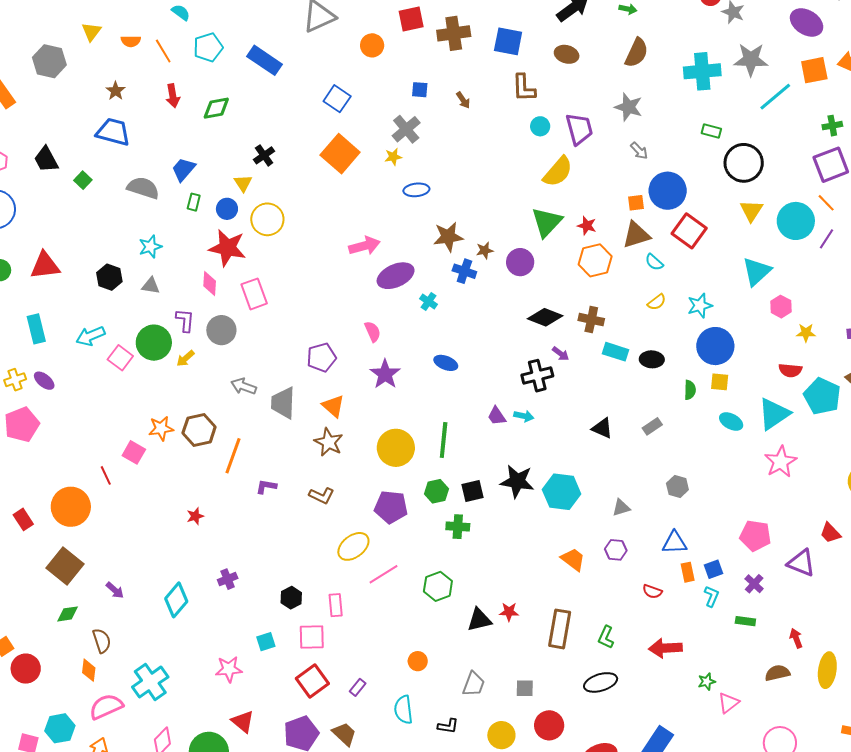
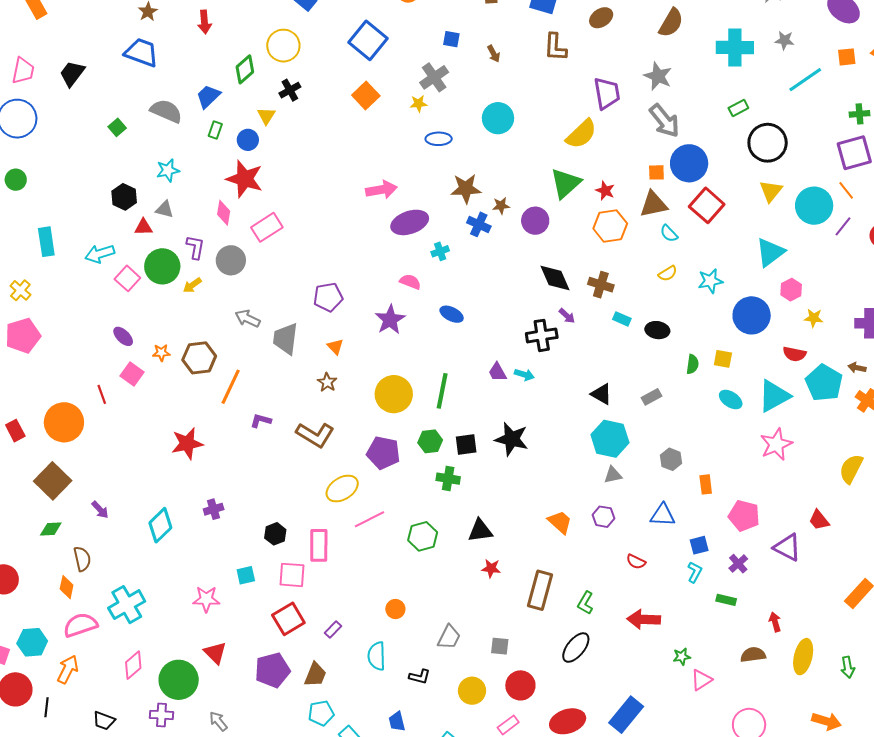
brown ellipse: (567, 54) -> (601, 18), turned -55
gray star: (751, 60) -> (784, 40), size x0.6
orange square: (814, 70) -> (847, 57), size x0.7
blue square: (337, 99) -> (368, 40), size x1.4
green diamond: (216, 108) -> (245, 69), moved, turned -36
cyan circle: (540, 126) -> (498, 118), moved, size x1.6
green rectangle: (711, 131) -> (738, 108), turned -48
gray arrow: (639, 151) -> (664, 121), size x1.8
orange square: (340, 154) -> (366, 95), size x0.7
black trapezoid: (46, 159) -> (72, 74), turned 60
green square: (83, 180) -> (117, 127), moved
yellow circle: (267, 219) -> (283, 46), moved
red triangle: (45, 266) -> (143, 227), moved, size x0.6
pink rectangle: (254, 294) -> (267, 227), turned 72
cyan cross: (429, 301) -> (440, 251), turned 30
black diamond: (545, 317) -> (555, 278), turned 40
pink semicircle: (373, 332) -> (410, 282), moved, turned -50
blue circle: (715, 346) -> (752, 315), moved
cyan rectangle: (615, 352) -> (622, 319), size x0.7
yellow cross: (15, 380) -> (20, 290), turned -35
purple ellipse: (44, 381) -> (123, 336), moved
orange triangle: (333, 406) -> (335, 347), size x0.7
orange star: (161, 428) -> (161, 353), size x0.7
brown star: (329, 442) -> (327, 382), size x0.7
cyan hexagon: (562, 492) -> (610, 439), moved
brown L-shape: (322, 496) -> (315, 435), size x1.5
red star: (195, 516) -> (187, 443), size x1.8
orange rectangle: (688, 572) -> (706, 484), moved
pink rectangle: (336, 605) -> (319, 545), size x1.4
black triangle: (479, 620) -> (480, 531), moved
black ellipse: (601, 682) -> (576, 648), turned -40
brown trapezoid: (344, 734) -> (315, 675), turned 64

